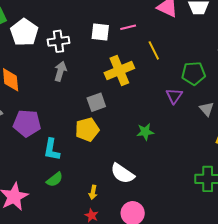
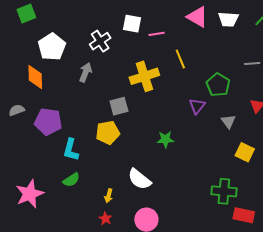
white pentagon: (24, 32) -> (52, 47), moved
white square: (100, 32) -> (132, 24), moved
white cross: (58, 41) -> (100, 41), moved, turned -30
green pentagon: (193, 73) -> (218, 85), turned 30

